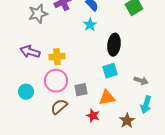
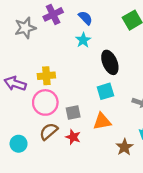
black ellipse: (114, 45) -> (110, 62), turned -30
purple arrow: (30, 52) -> (15, 84), moved
cyan circle: (26, 92) -> (19, 144), moved
red star: (93, 116) -> (73, 137), moved

